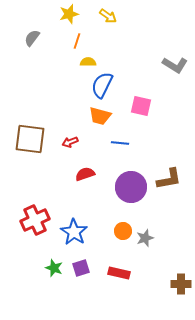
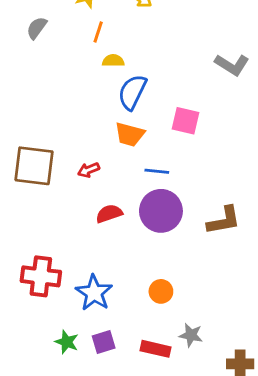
purple circle: (131, 187) -> (161, 211), moved
red cross: (35, 220) -> (41, 276), turned 32
gray star: (145, 238) -> (191, 335), moved, turned 30

